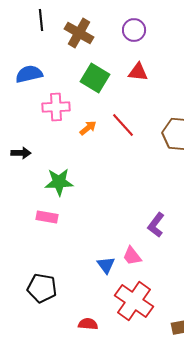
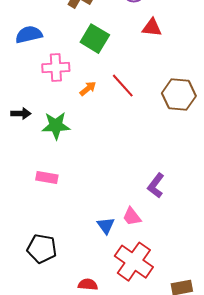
red triangle: (138, 72) -> (152, 28), moved
green star: (59, 182) -> (56, 126), moved

